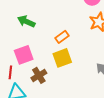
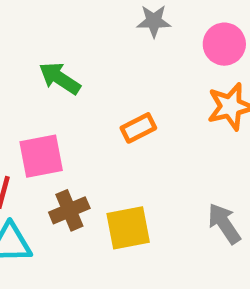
yellow square: (62, 58) -> (128, 228), moved

